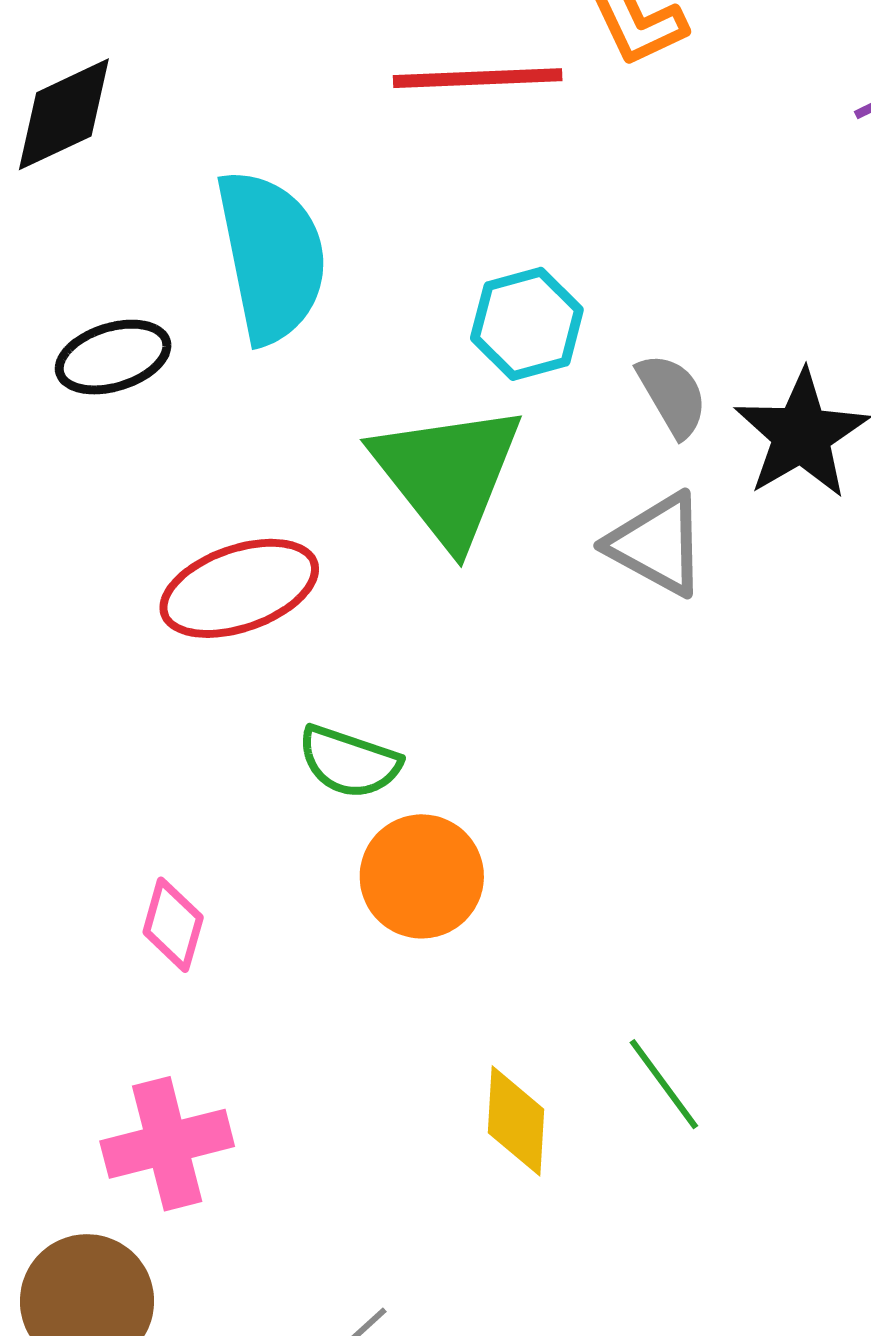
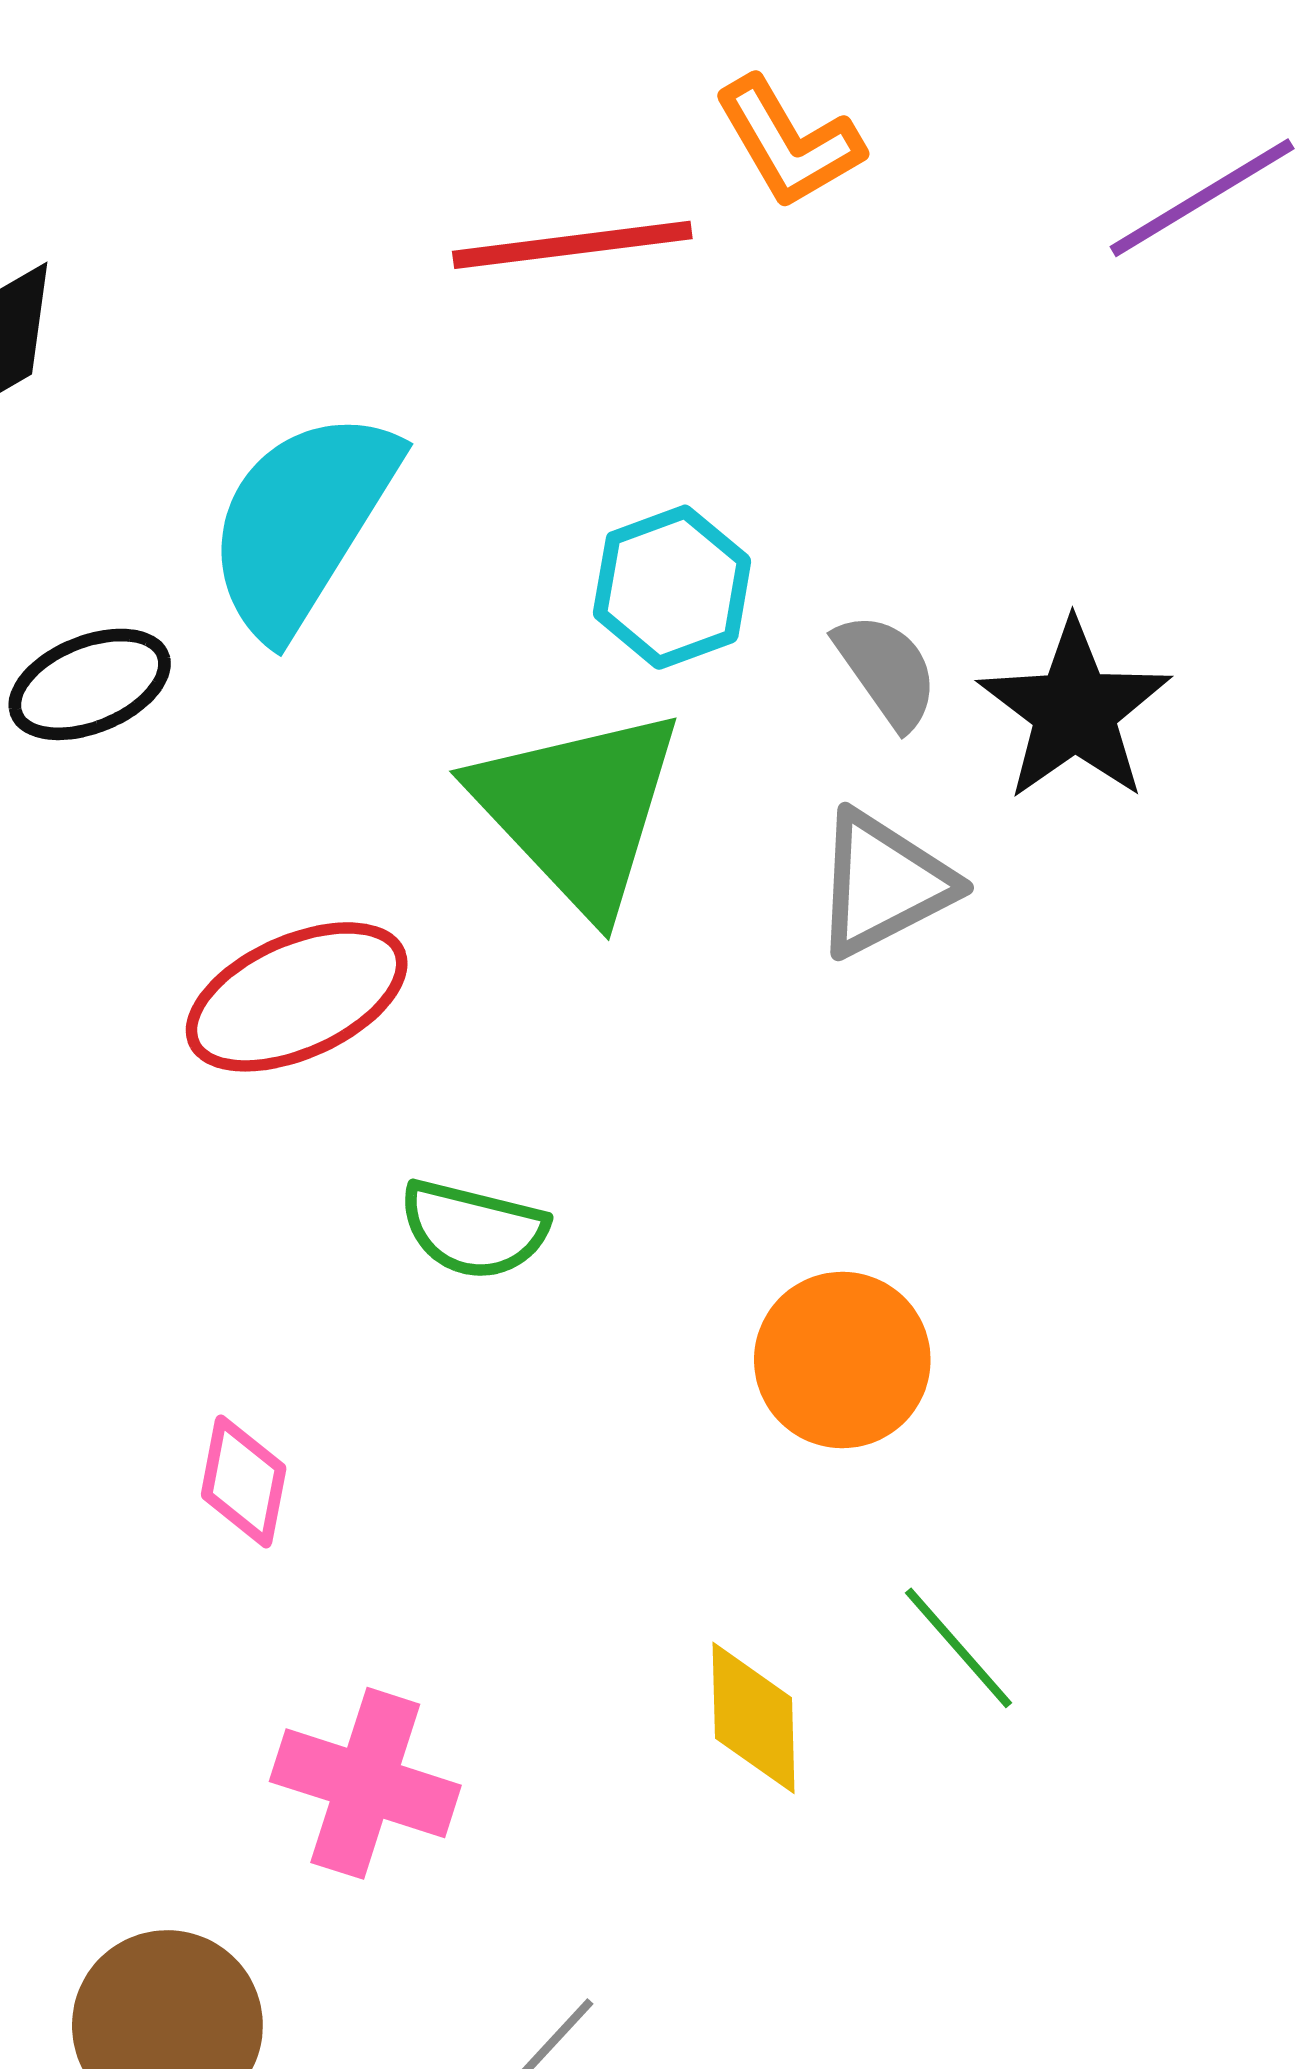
cyan semicircle: (272, 256) -> (302, 522), turned -132
gray triangle: (657, 544) -> (883, 884), turned -51
orange circle: (422, 876) -> (842, 1360), moved
pink cross: (167, 1144) -> (365, 1783), moved, turned 37

